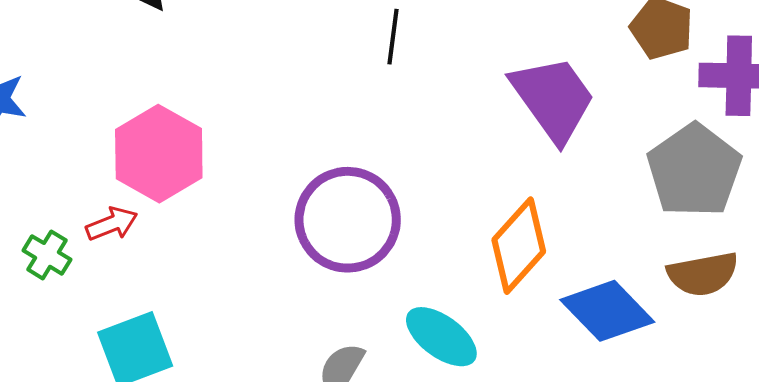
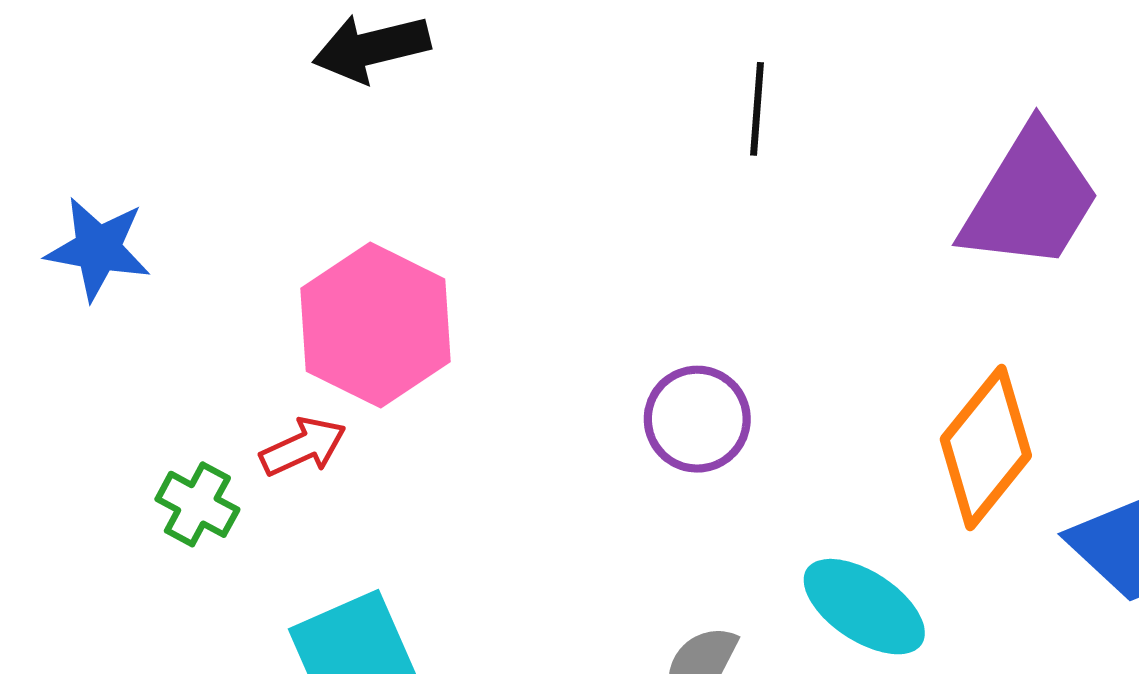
purple trapezoid: (553, 99) -> (1030, 198), turned 70
purple circle: (348, 220) -> (697, 419), size x0.6

